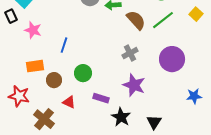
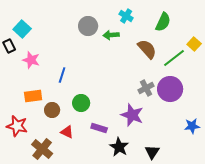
brown semicircle: (136, 20) -> (147, 49), moved
green line: (163, 20) -> (174, 58), moved
gray cross: (130, 53) -> (146, 88), moved

